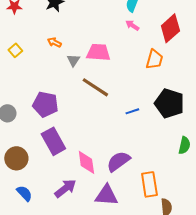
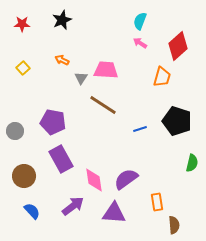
orange rectangle: (149, 184) -> (157, 202), size x0.7

